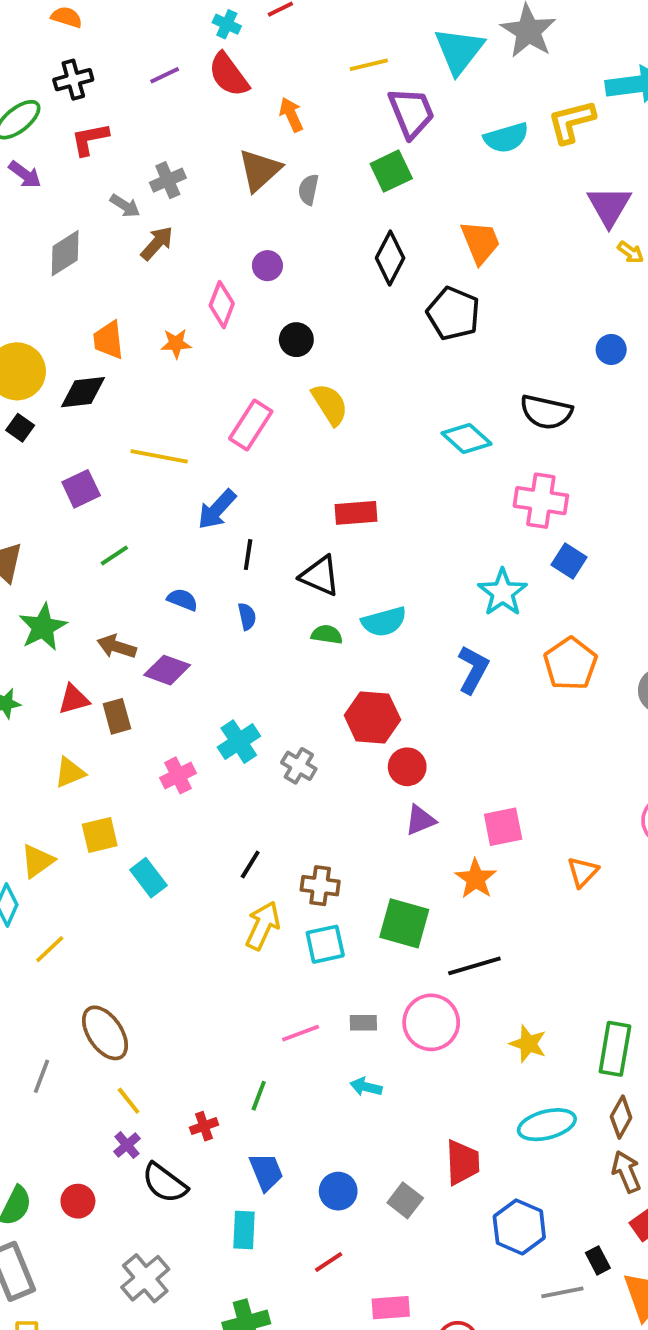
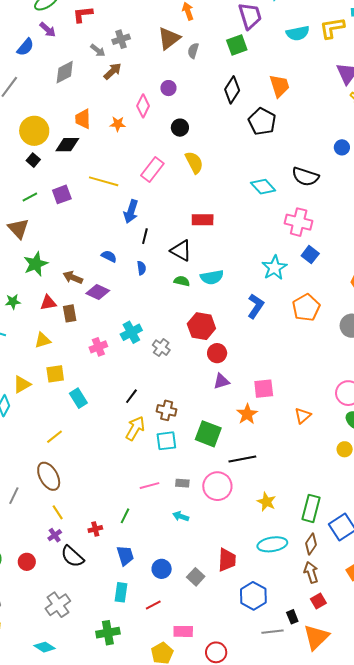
blue arrow: (217, 509) -> (131, 211), turned -30
green line: (114, 555) -> (30, 197), moved
yellow line: (50, 949) -> (54, 437), moved
cyan rectangle: (244, 1230) -> (121, 592), moved

